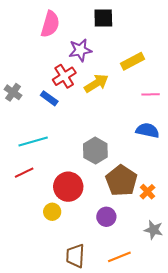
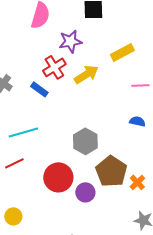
blue semicircle: (148, 130) -> (137, 121), size x0.7
yellow circle: (52, 212) -> (13, 216), moved
purple circle: (106, 217) -> (85, 192), moved

